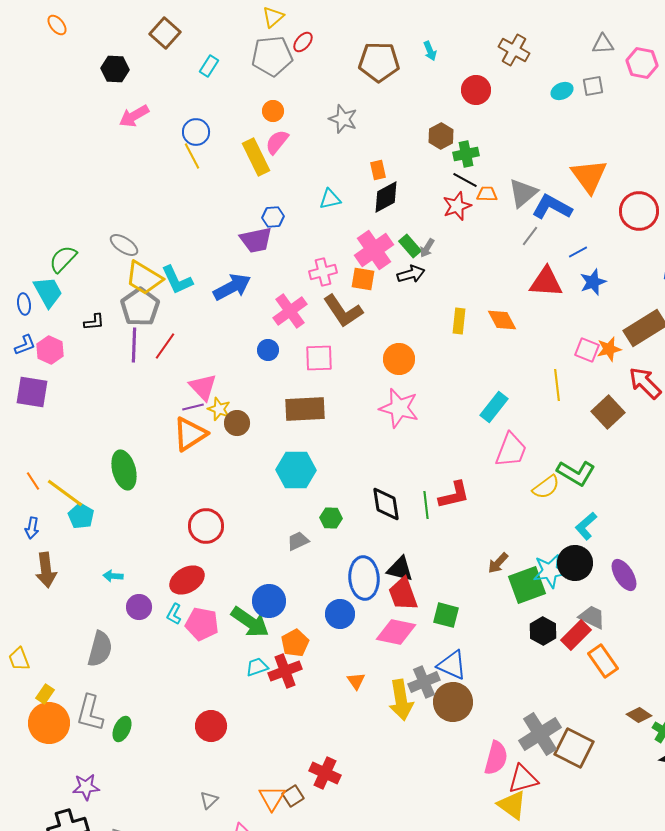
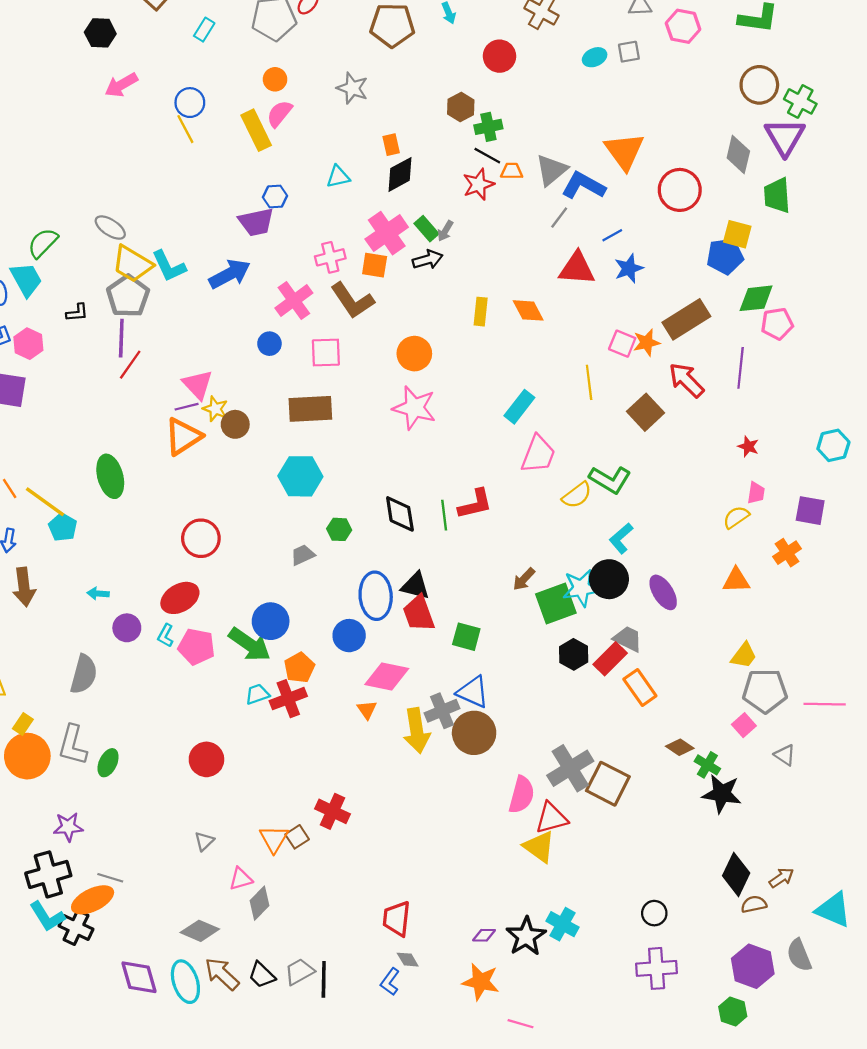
red line: (165, 346) -> (130, 365), moved
pink diamond: (396, 632) -> (387, 676), moved

